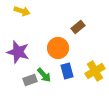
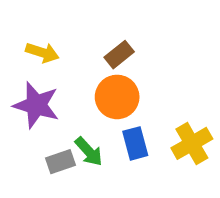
yellow arrow: (22, 11) -> (42, 53), moved
brown rectangle: (78, 27) -> (119, 55), moved

